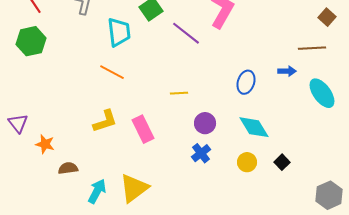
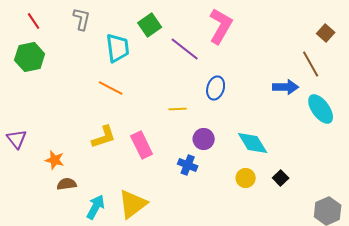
brown line: (312, 48) -> (311, 64), turned 64
blue arrow: (287, 71) -> (286, 87), size x1.4
blue ellipse: (246, 82) -> (216, 88), moved
orange star: (45, 144) -> (55, 160), moved
blue cross: (201, 153) -> (188, 165), moved, turned -30

